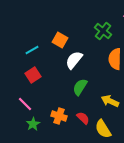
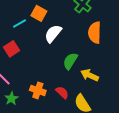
cyan line: (32, 50) -> (20, 23), moved
green semicircle: (80, 87) -> (70, 61), moved

